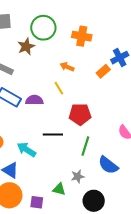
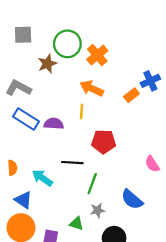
orange cross: (82, 36) -> (97, 55), moved, turned 36
orange arrow: (67, 67) -> (92, 88), size x1.5
yellow line: (59, 88) -> (81, 112), turned 32
green line: (85, 146) -> (92, 184), moved

